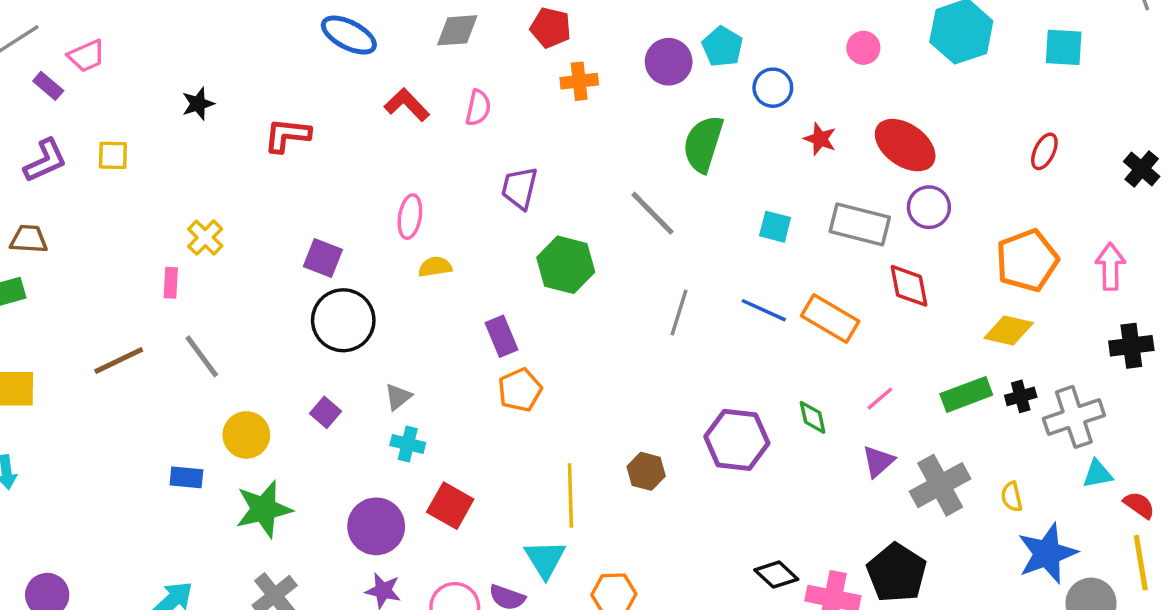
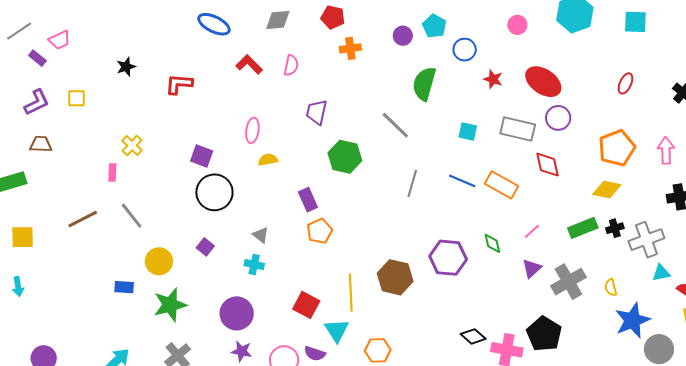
purple circle: (669, 62) -> (403, 36), size x0.7
brown trapezoid: (29, 239) -> (41, 144), moved
gray triangle: (398, 397) -> (261, 235), moved, turned -42
brown hexagon: (646, 471) -> (395, 277), size x1.6
red square: (450, 506) -> (306, 305), moved

